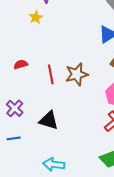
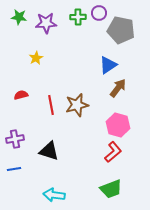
yellow star: (36, 17) -> (36, 58), moved
purple cross: (15, 108) -> (15, 139), turned 36

